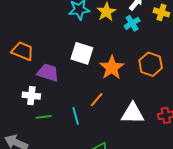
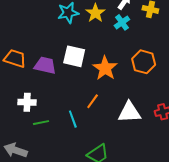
purple trapezoid: (48, 73) -> (45, 65), moved

